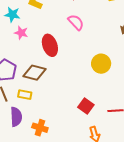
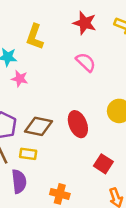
red ellipse: (50, 45) -> (78, 124), moved
orange cross: (40, 128) -> (60, 194), moved

